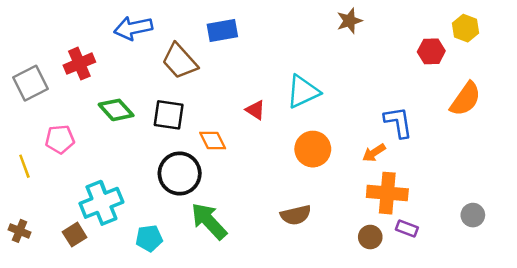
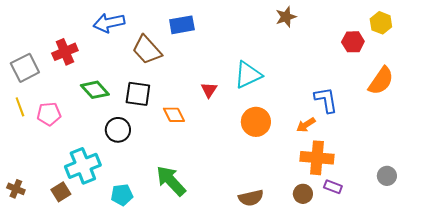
red triangle: (255, 110) -> (209, 90), turned 30
yellow line: (24, 166) -> (20, 107), moved
black circle: (180, 174) -> (118, 130), moved, size x0.7
brown semicircle: (296, 215) -> (251, 198), moved

